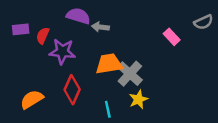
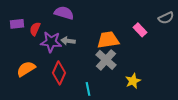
gray arrow: (100, 27) -> (68, 41), moved
orange trapezoid: (109, 64) -> (108, 40), moved
orange semicircle: (32, 99) -> (26, 69), moved
yellow star: (138, 99) -> (133, 81), moved

